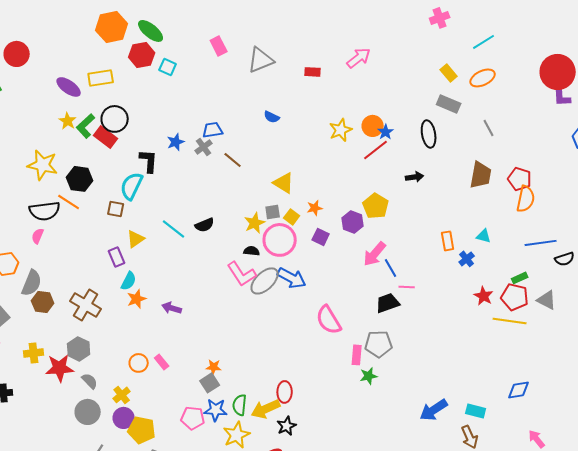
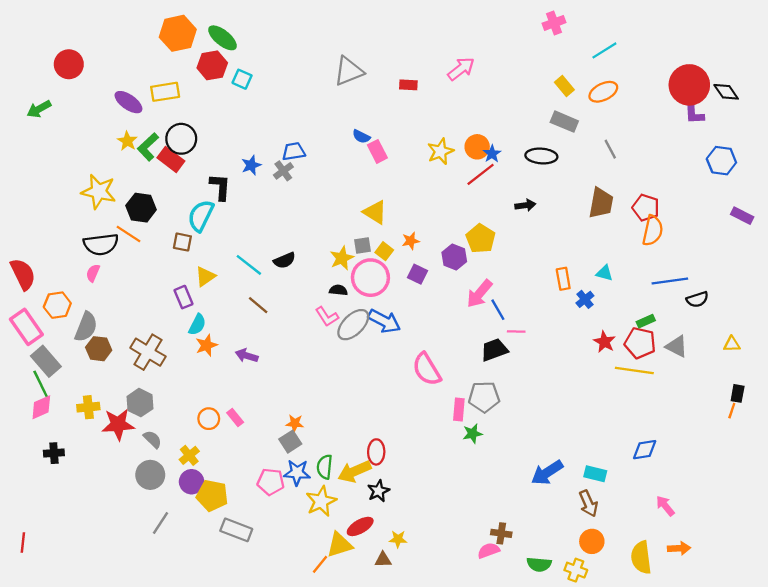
pink rectangle: (219, 46) -> (377, 151), moved
black ellipse: (429, 134) -> (541, 156), turned -76
brown line: (233, 160) -> (258, 305), moved
pink L-shape: (242, 274) -> (327, 317), size x0.7

